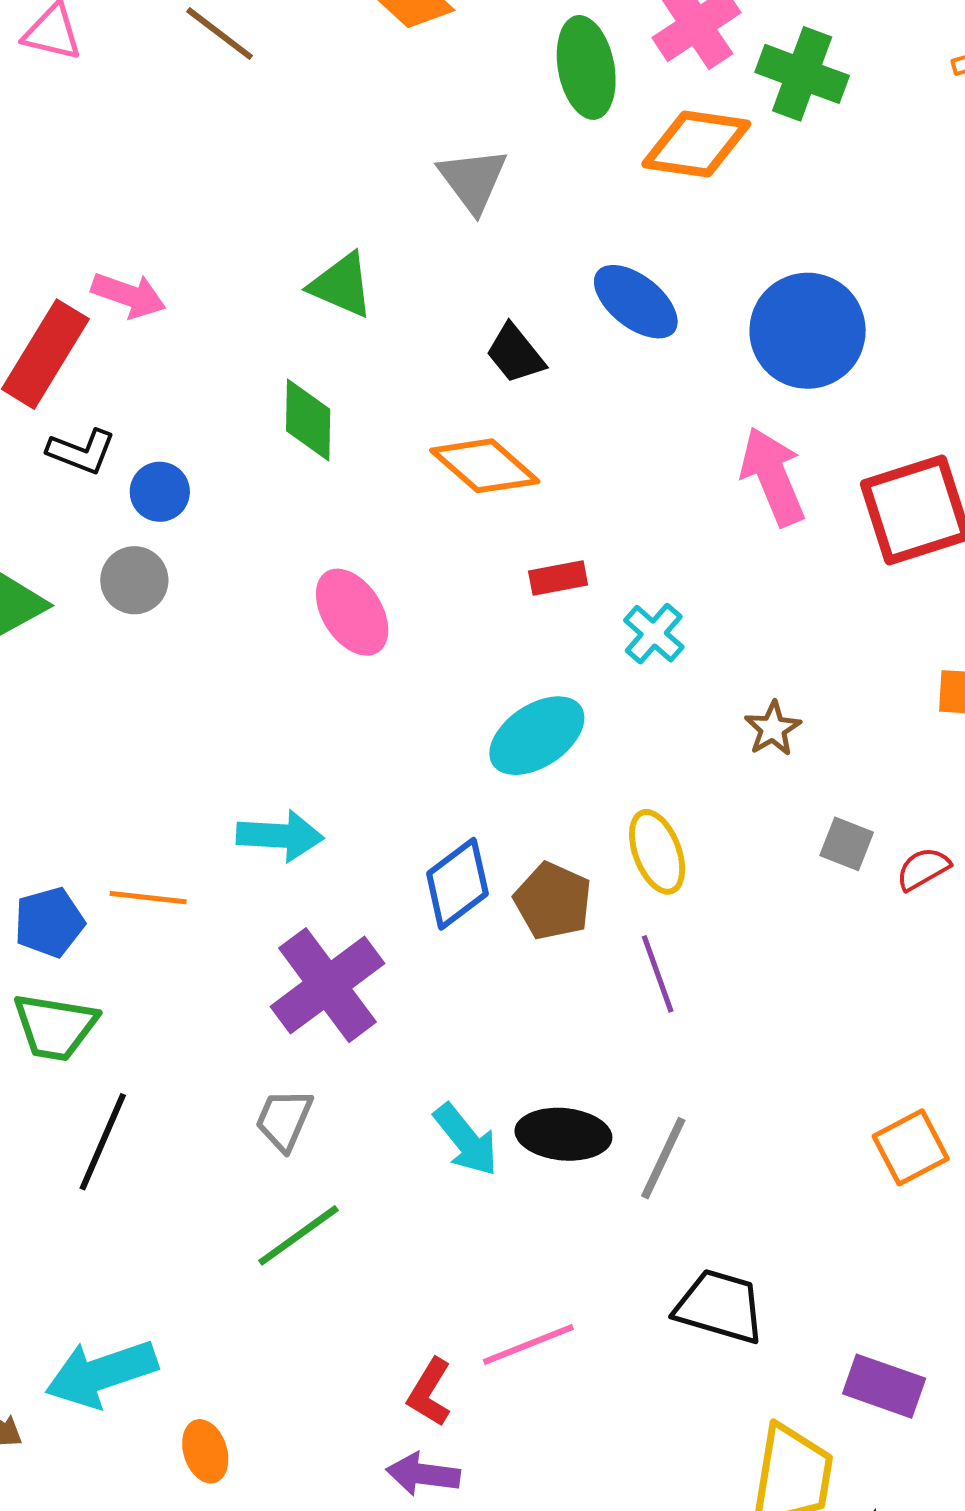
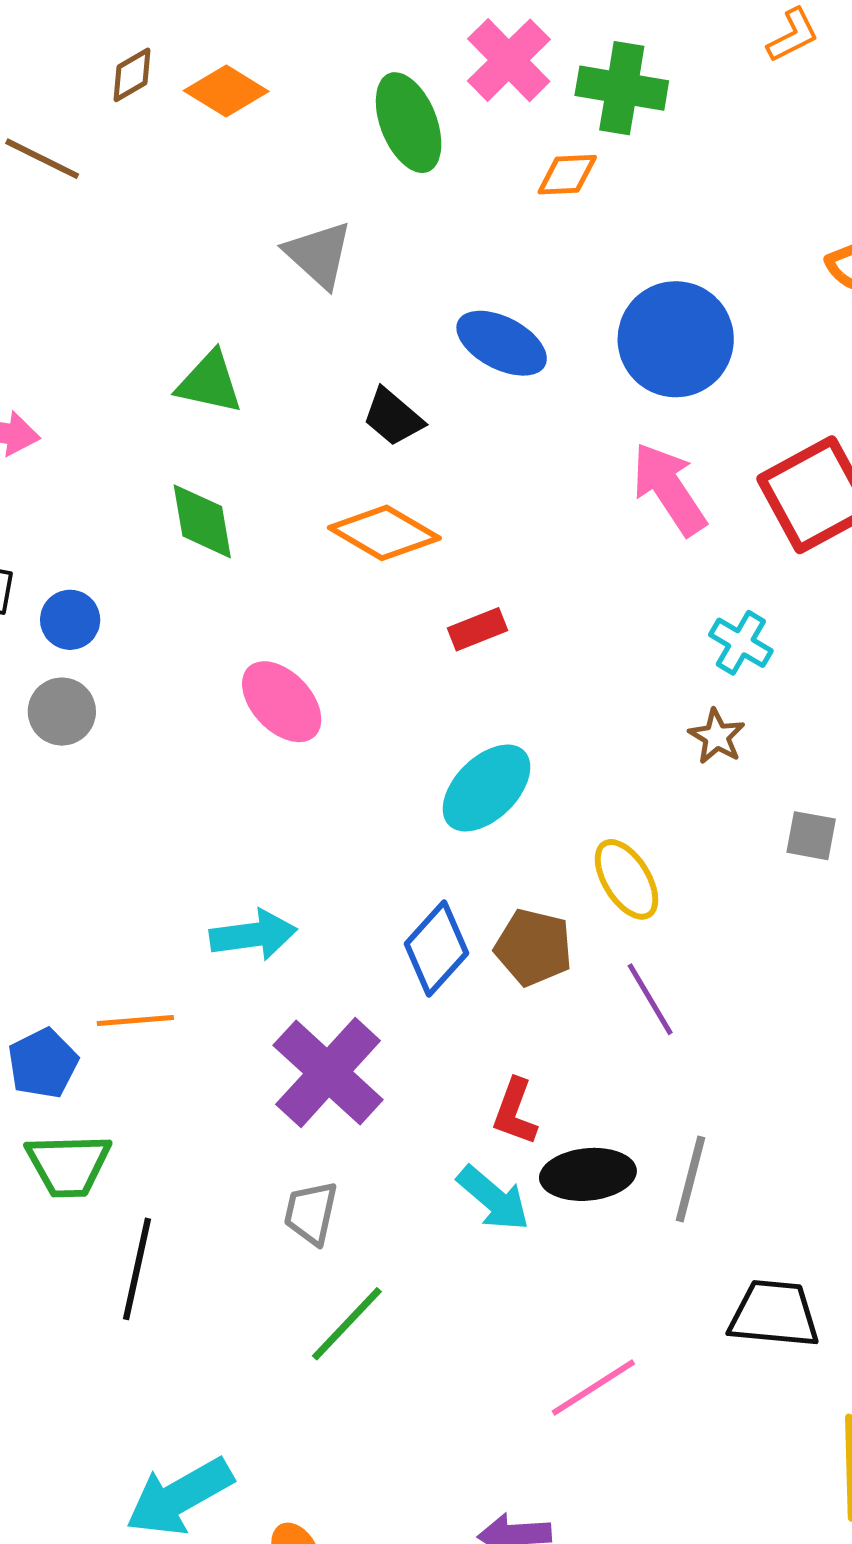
orange diamond: (696, 144) -> (567, 175), moved, size x0.6
cyan cross: (654, 634) -> (741, 643), moved
red L-shape: (430, 1392) -> (515, 1112), moved

